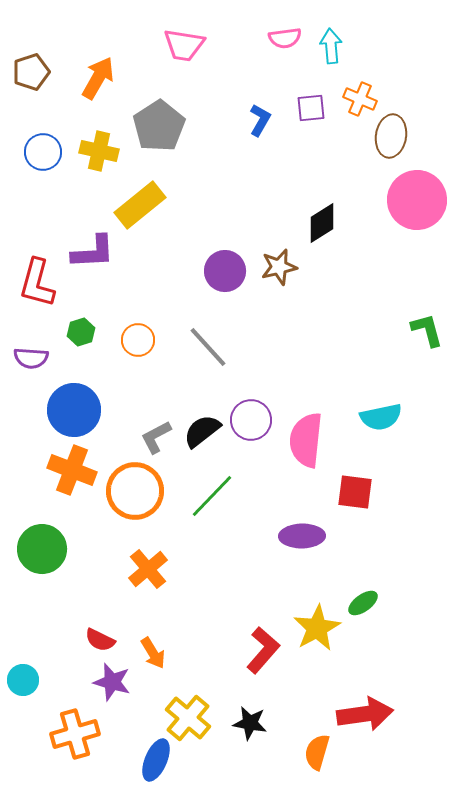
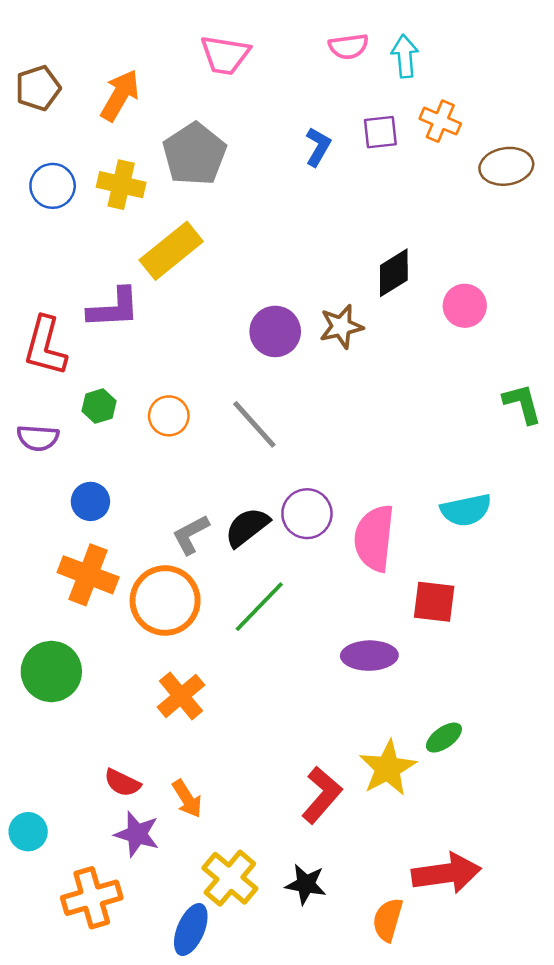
brown ellipse: (391, 136) -> (506, 166), moved, turned 72
pink circle: (417, 200) -> (465, 306), moved, size x0.6
blue circle: (74, 410) -> (90, 501), size x0.6

